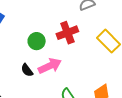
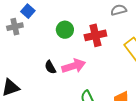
green circle: (37, 41) -> (65, 30), moved

